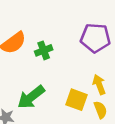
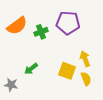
purple pentagon: (95, 38) -> (68, 23), moved
green arrow: (31, 97) -> (31, 69), size x0.6

